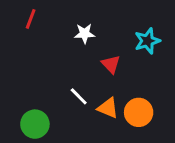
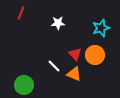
red triangle: (111, 64) -> (75, 54), moved
orange circle: (139, 112) -> (95, 55), moved

